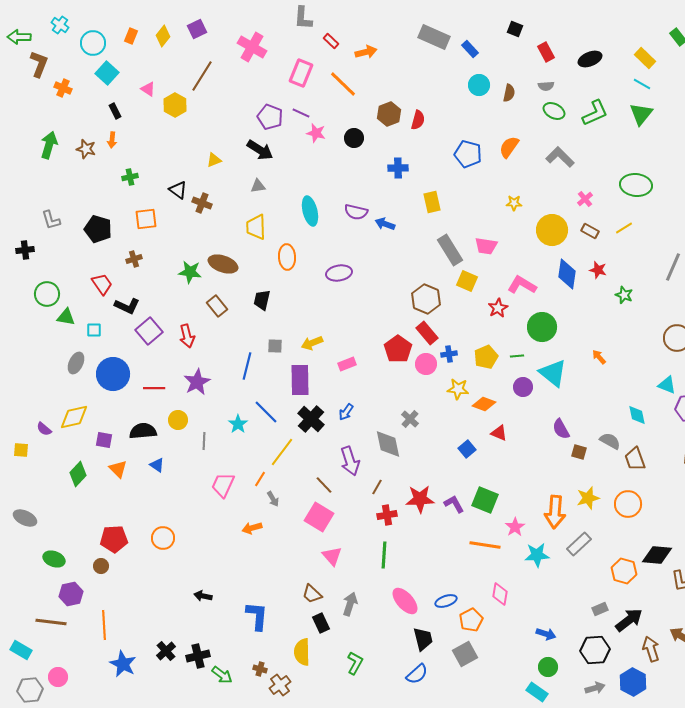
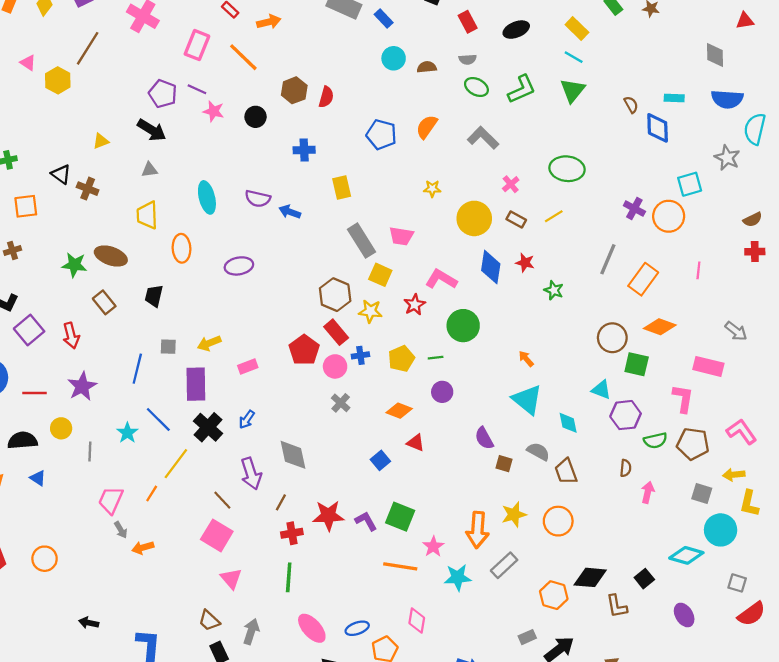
brown semicircle: (509, 93) -> (427, 67), turned -108
cyan triangle: (553, 373) -> (527, 400), moved
yellow star: (458, 389) -> (370, 311), moved
gray cross: (410, 419) -> (341, 403), moved
gray arrow: (273, 499) -> (121, 530), moved

